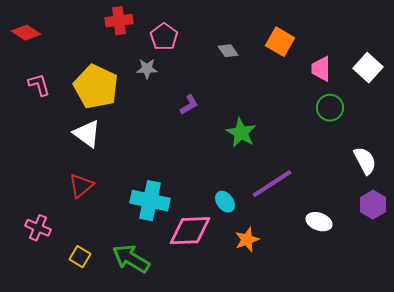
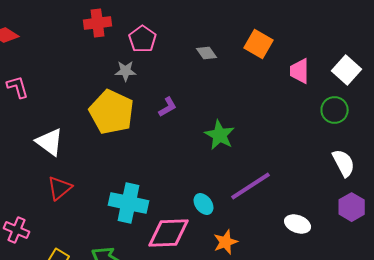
yellow pentagon: (96, 87) -> (112, 112), moved
green circle: (330, 108) -> (335, 110), moved
white triangle: (87, 134) -> (50, 142), moved

